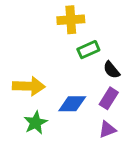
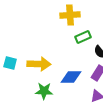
green star: (36, 123) -> (44, 91), turned 30

